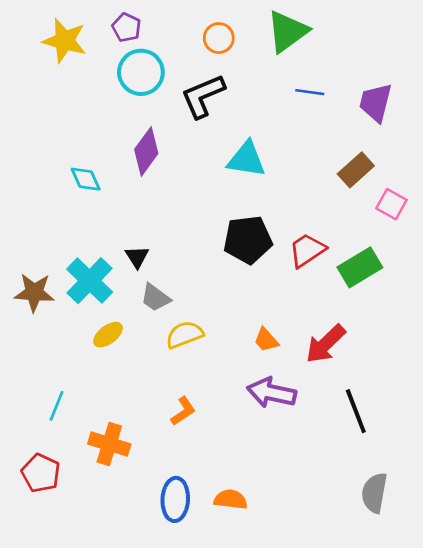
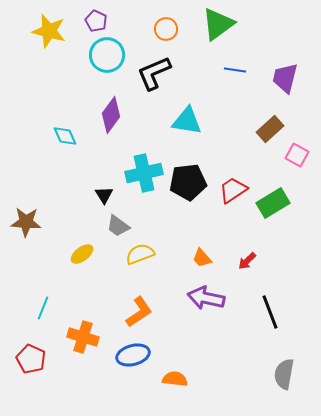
cyan cross: (90, 281) -> (144, 173), moved, turned 33
red arrow: (326, 344) -> (247, 261), size x0.6
orange L-shape: (183, 411) -> (139, 312), size x1.4
blue ellipse: (175, 499) -> (133, 355), moved, turned 72

